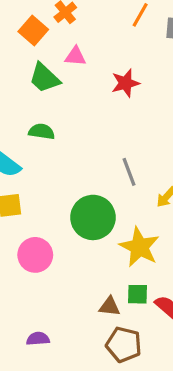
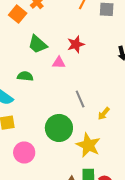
pink triangle: (75, 56) -> (59, 63), moved
green trapezoid: (44, 78) -> (38, 44), moved

